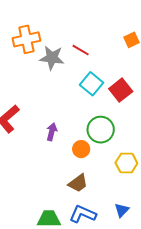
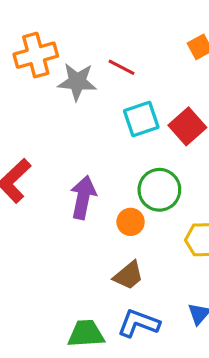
cyan square: (92, 84) -> (141, 119), turned 35
purple arrow: (52, 132) -> (83, 197), size x1.5

